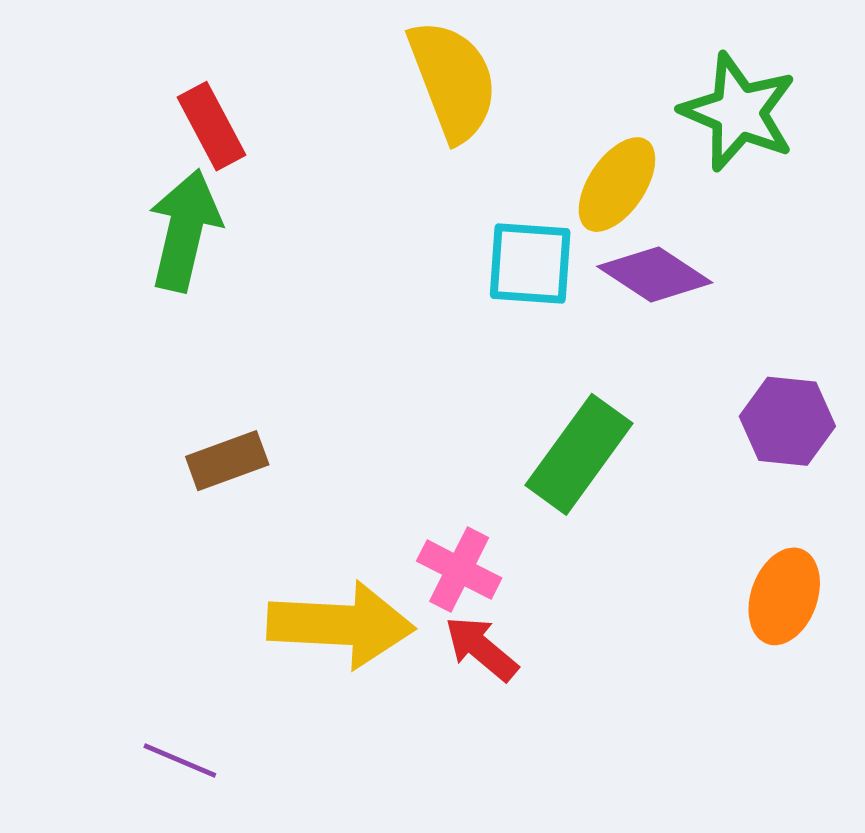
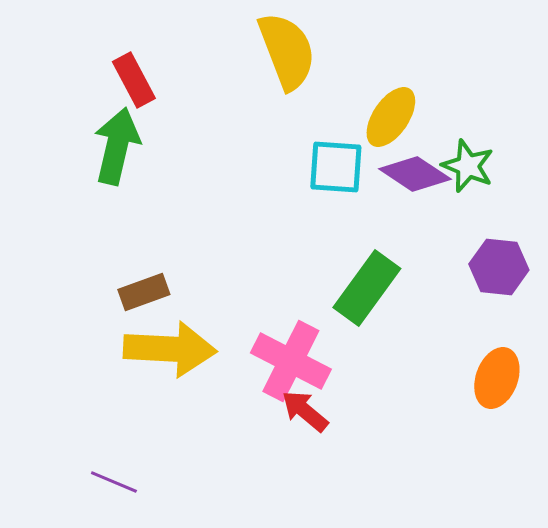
green star: (738, 112) -> (468, 166), moved, size x0.7
pink cross: (459, 570) -> (291, 361), size x1.5
yellow arrow: (341, 625) -> (170, 349), moved

